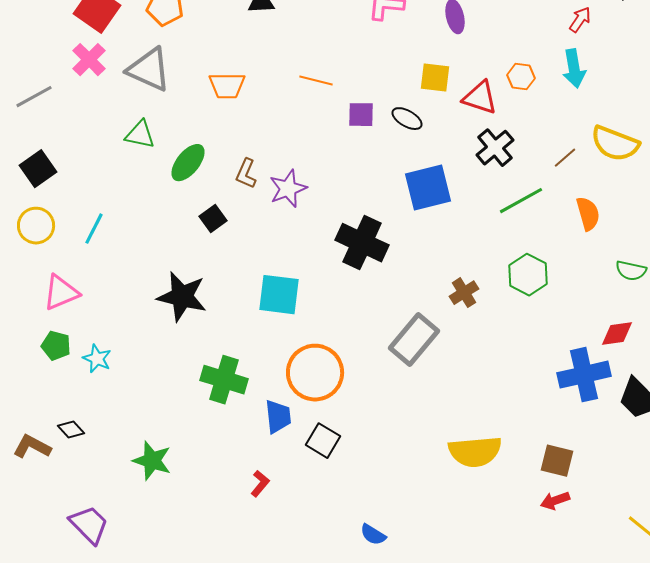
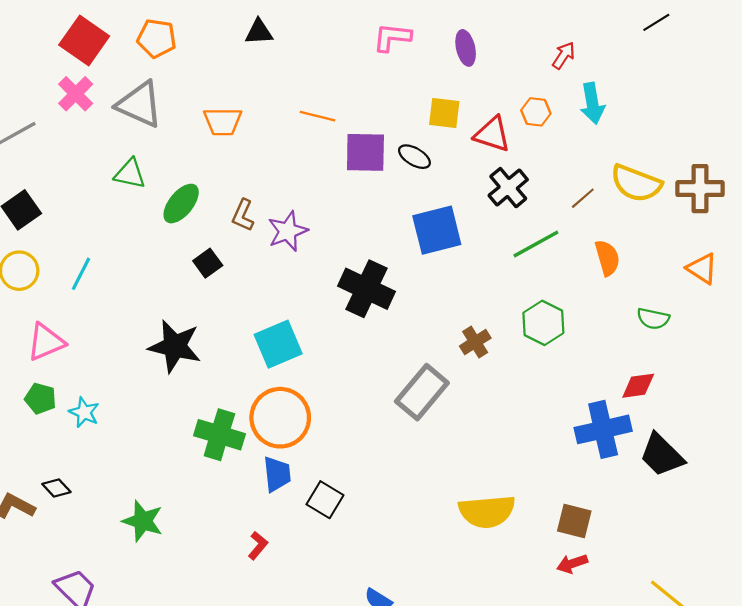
red arrow: (580, 20) -> (564, 55), moved
purple square: (361, 115) -> (365, 152), size x1.5
cyan square: (279, 295) -> (278, 344), turned -30
orange circle: (315, 373) -> (280, 418), moved

